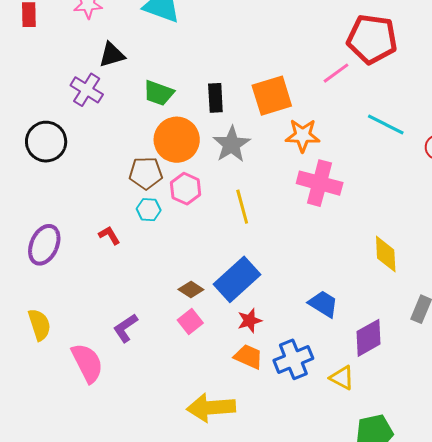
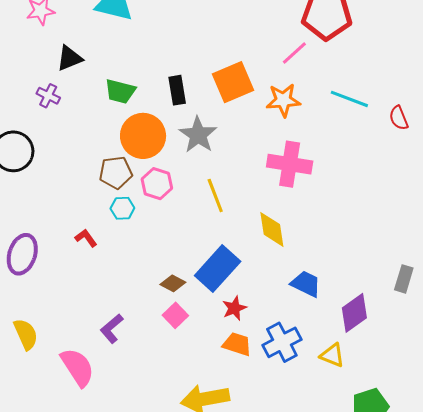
purple cross: (87, 90) -> (48, 96), size x0.7
orange star: (303, 135) -> (283, 100), moved
yellow diamond: (386, 254) -> (272, 229), moved

